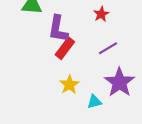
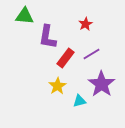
red rectangle: (65, 48) -> (65, 58), moved

